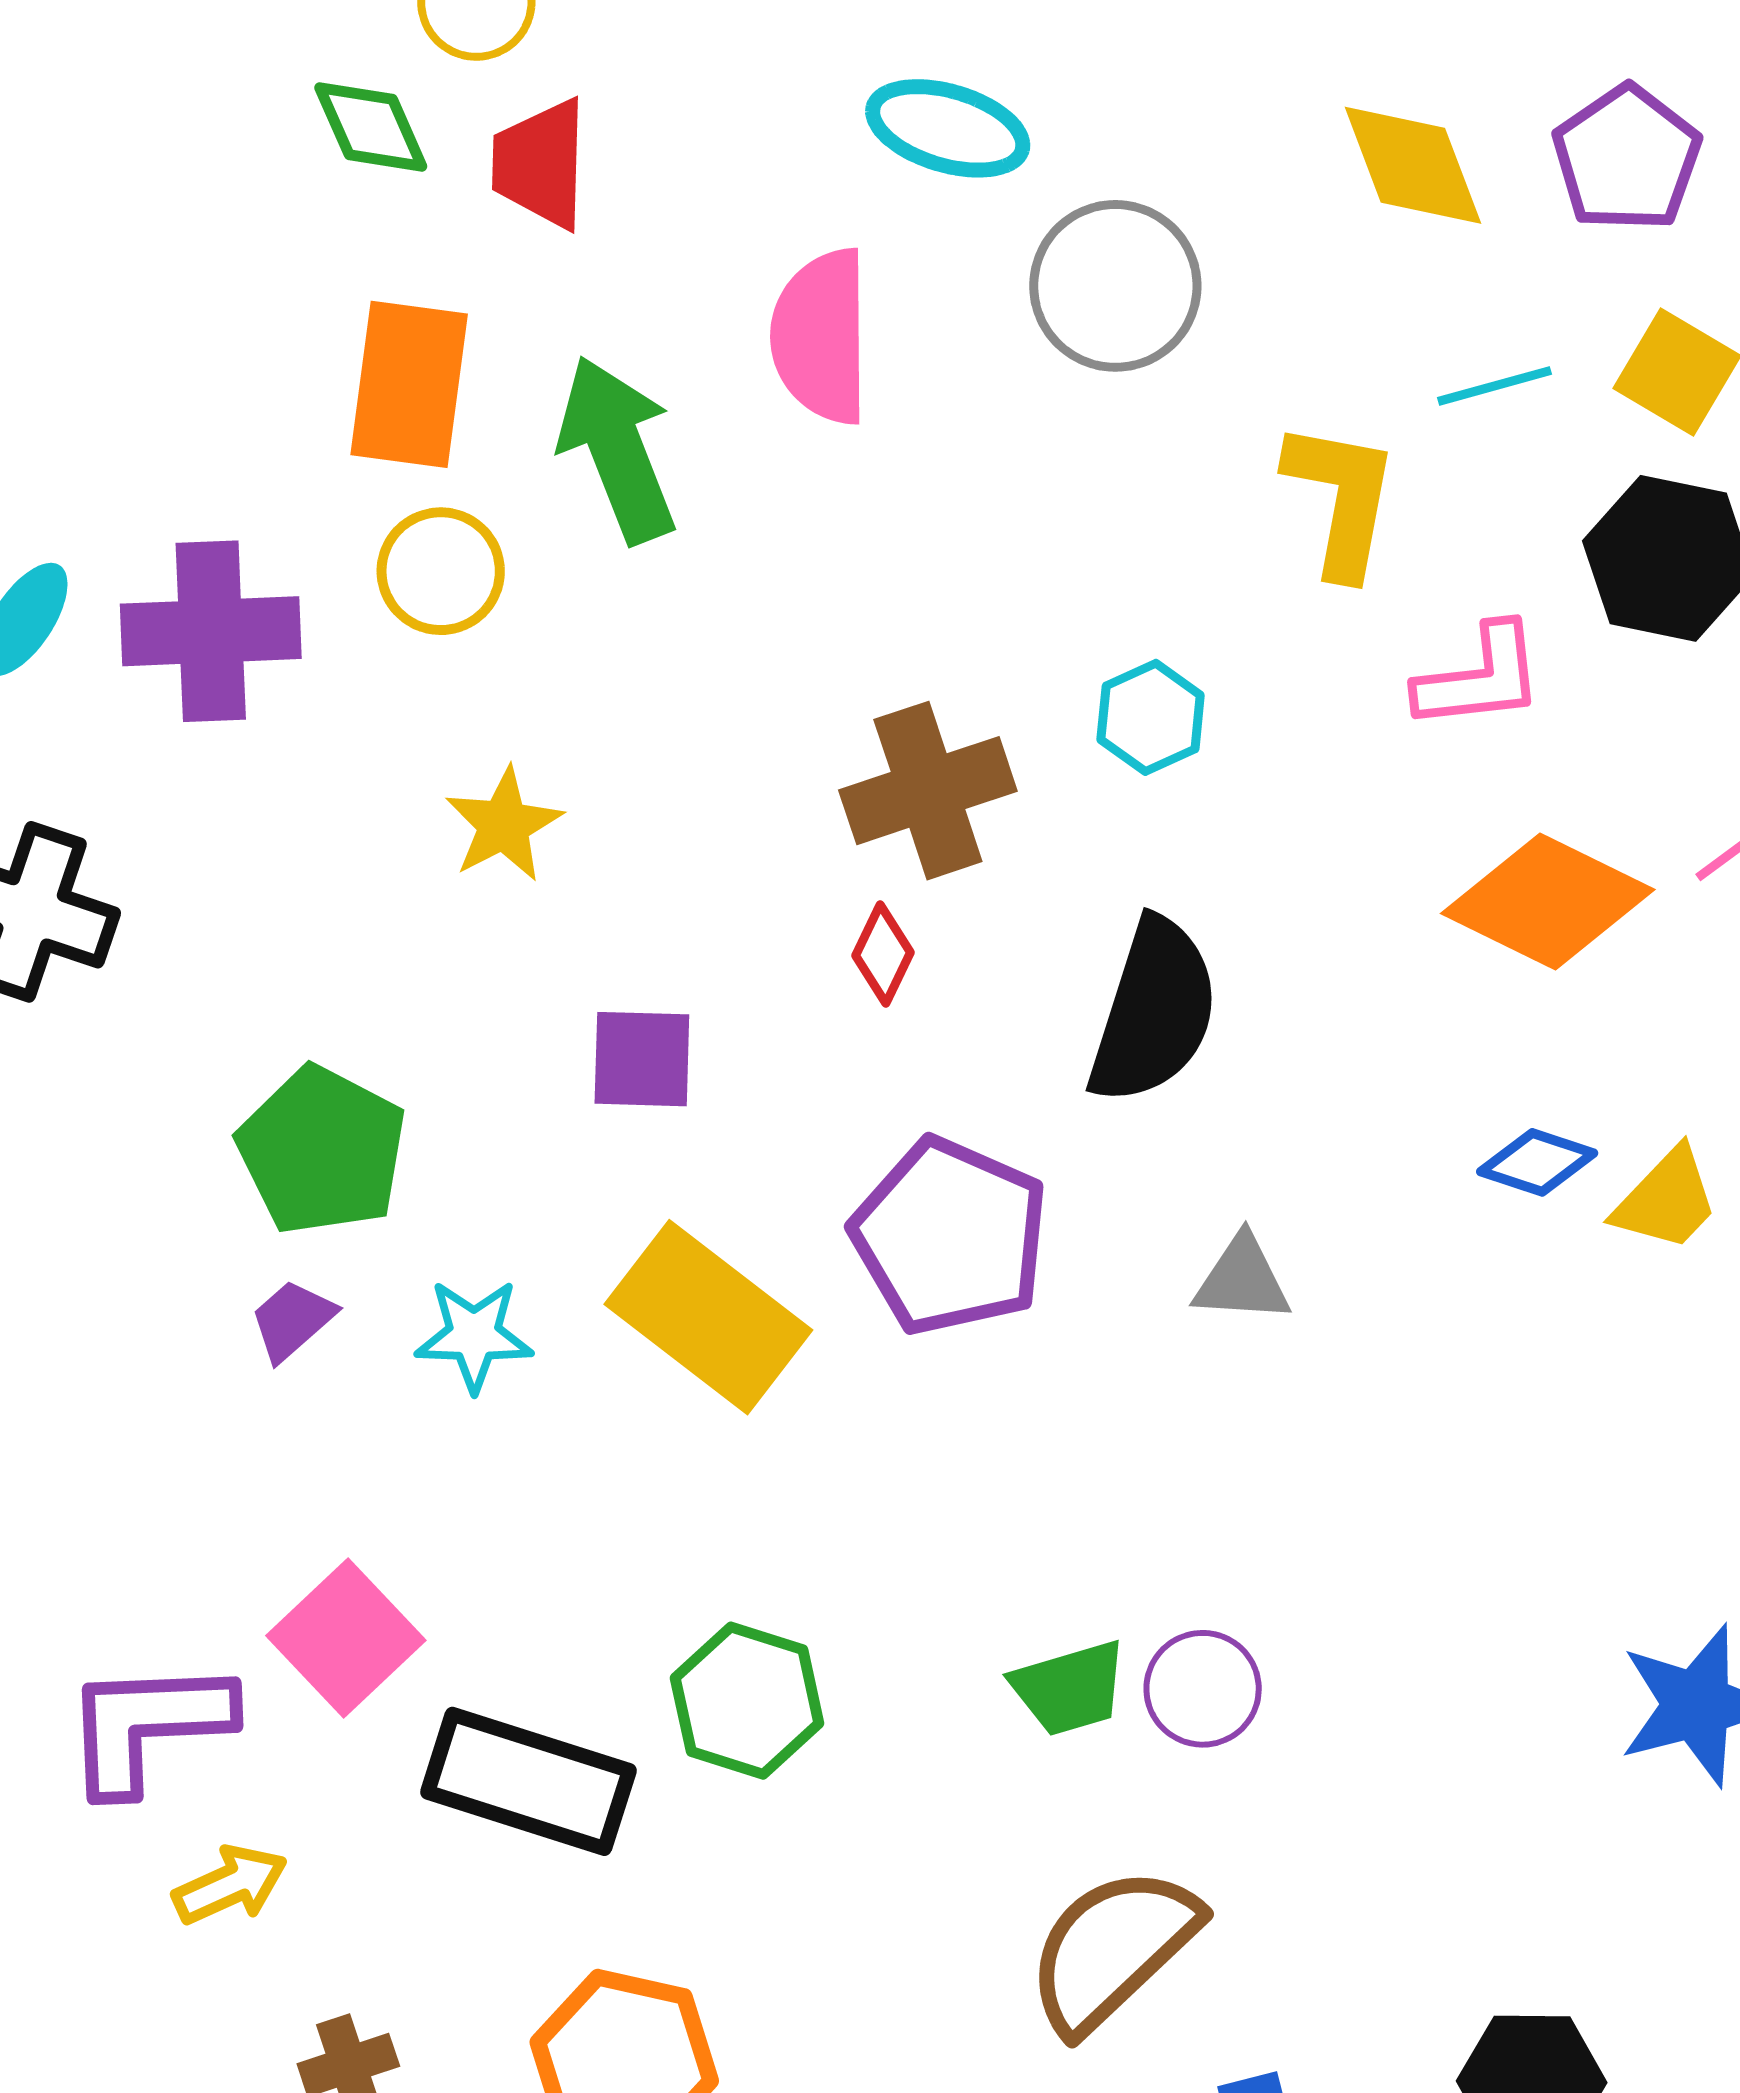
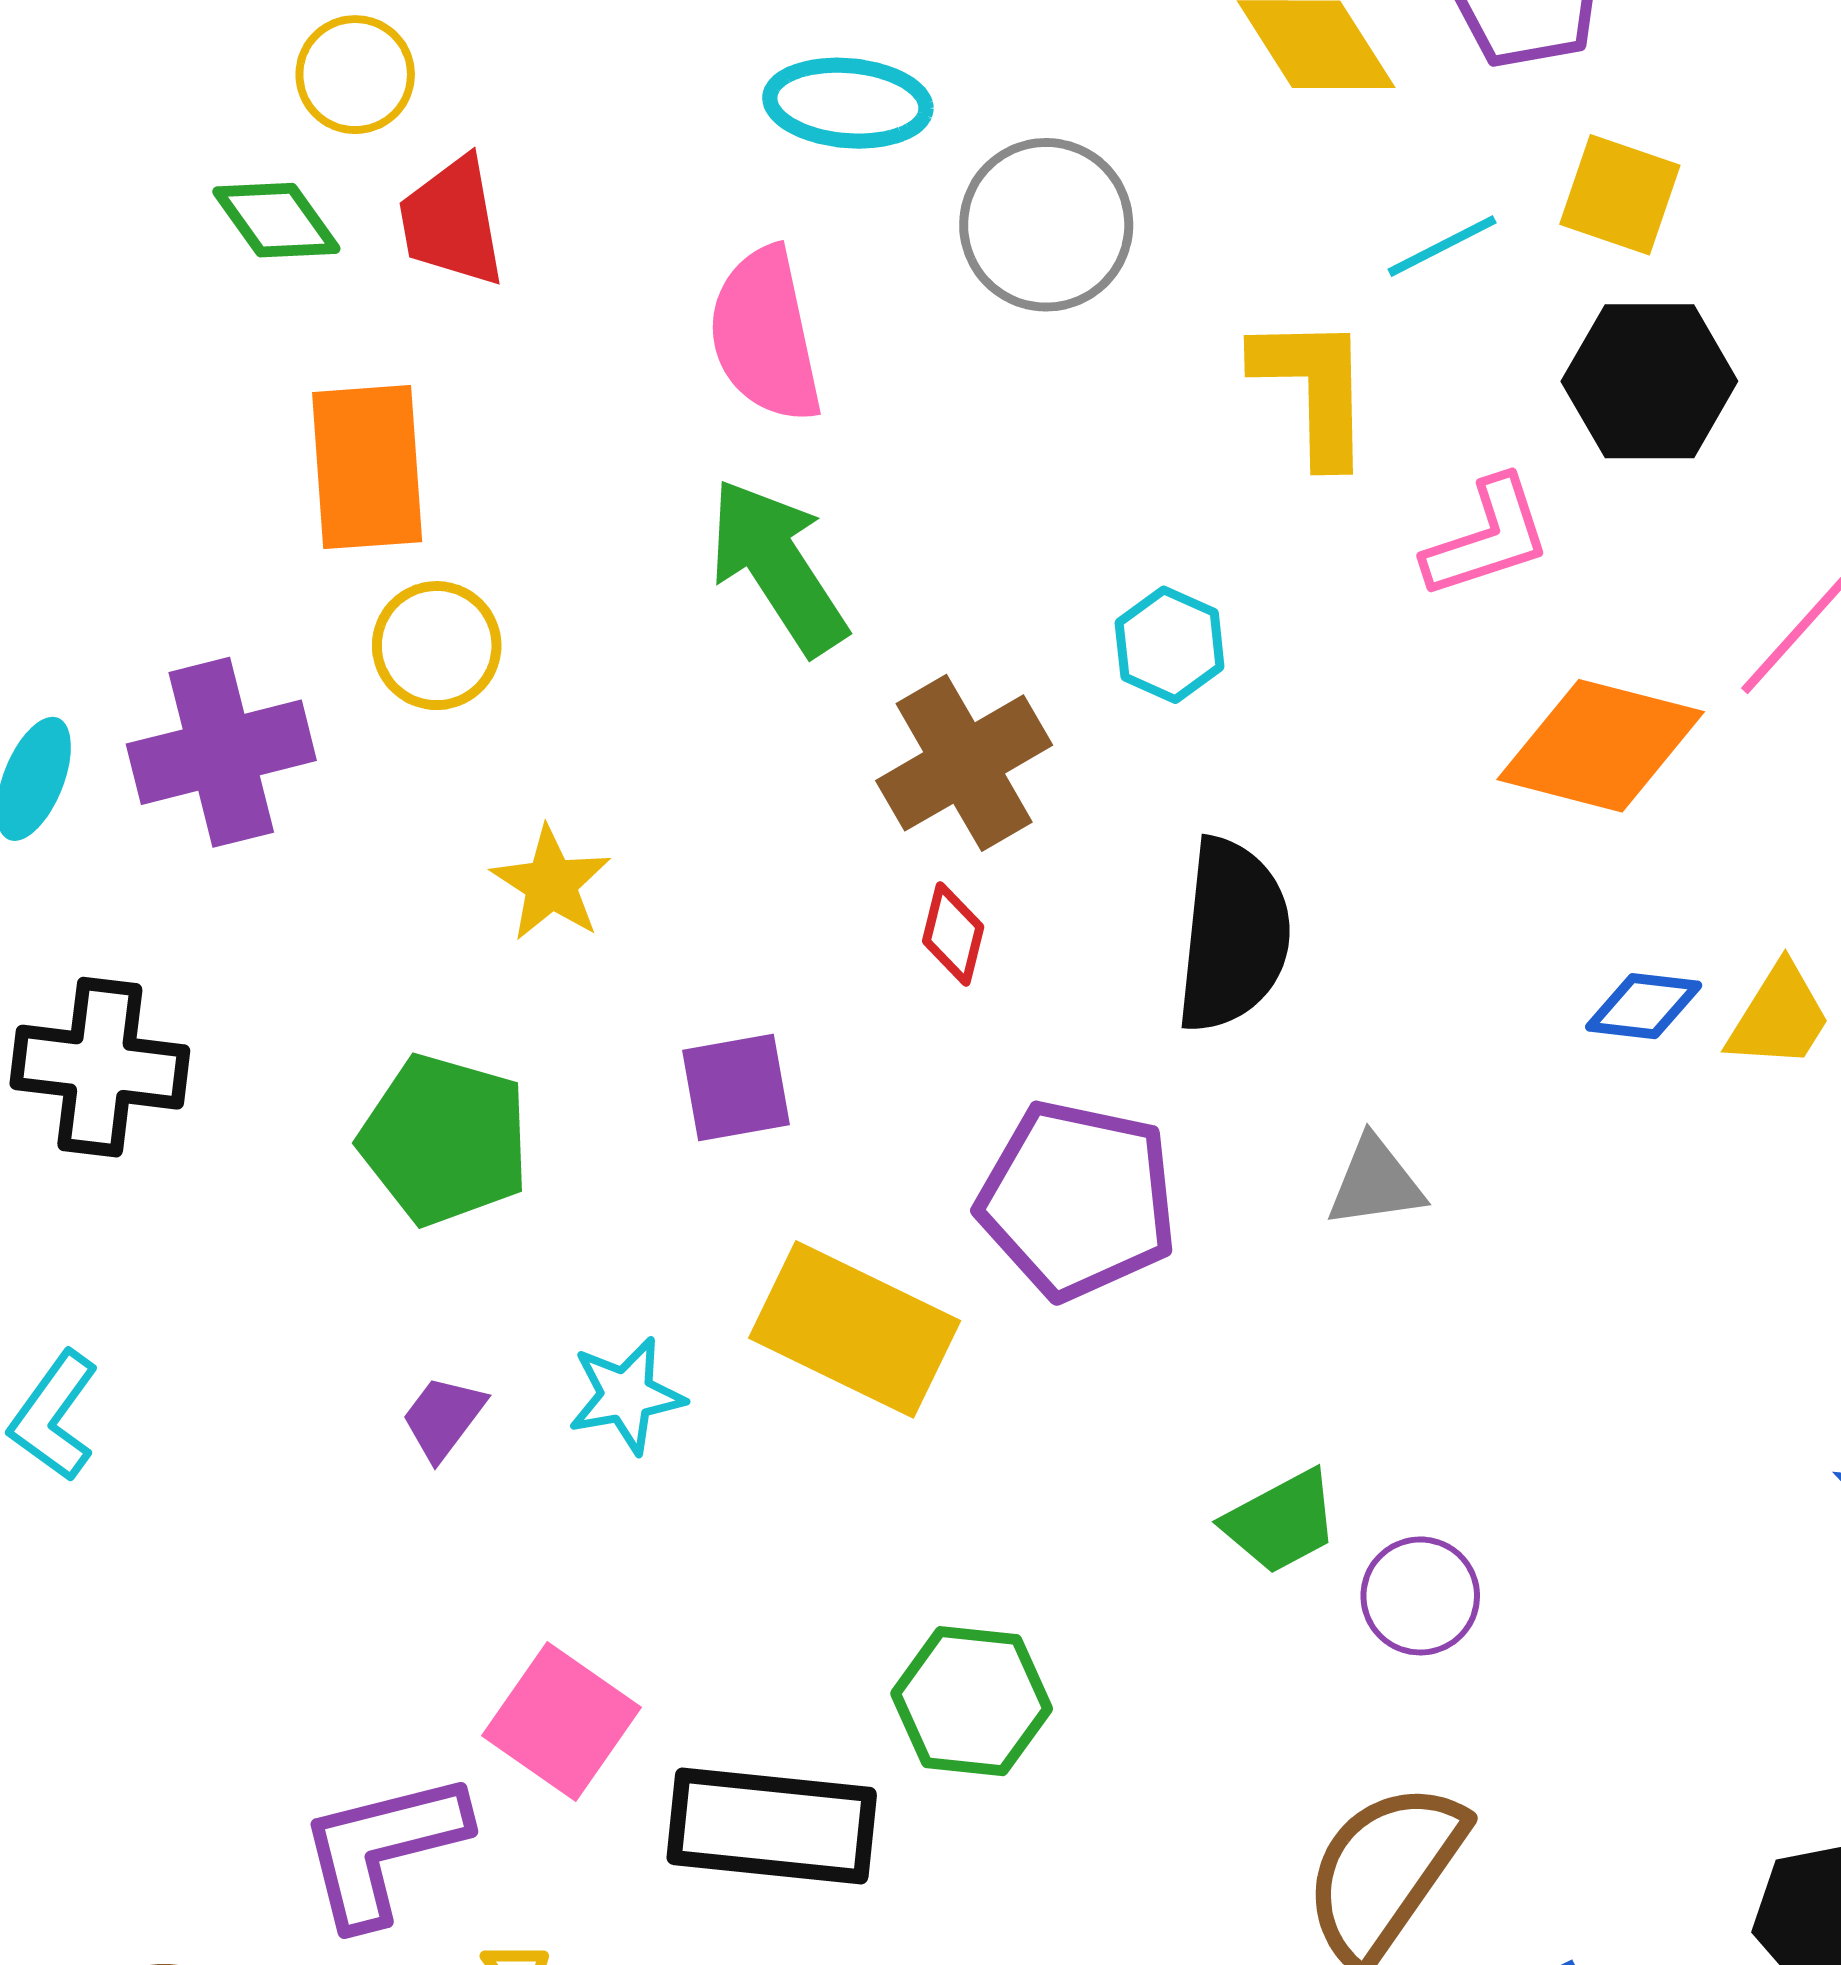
green arrow: (617, 449) -> (778, 566), moved
green pentagon: (322, 1151) -> (445, 1140), moved
green trapezoid: (1070, 1688) -> (1281, 1522), moved

